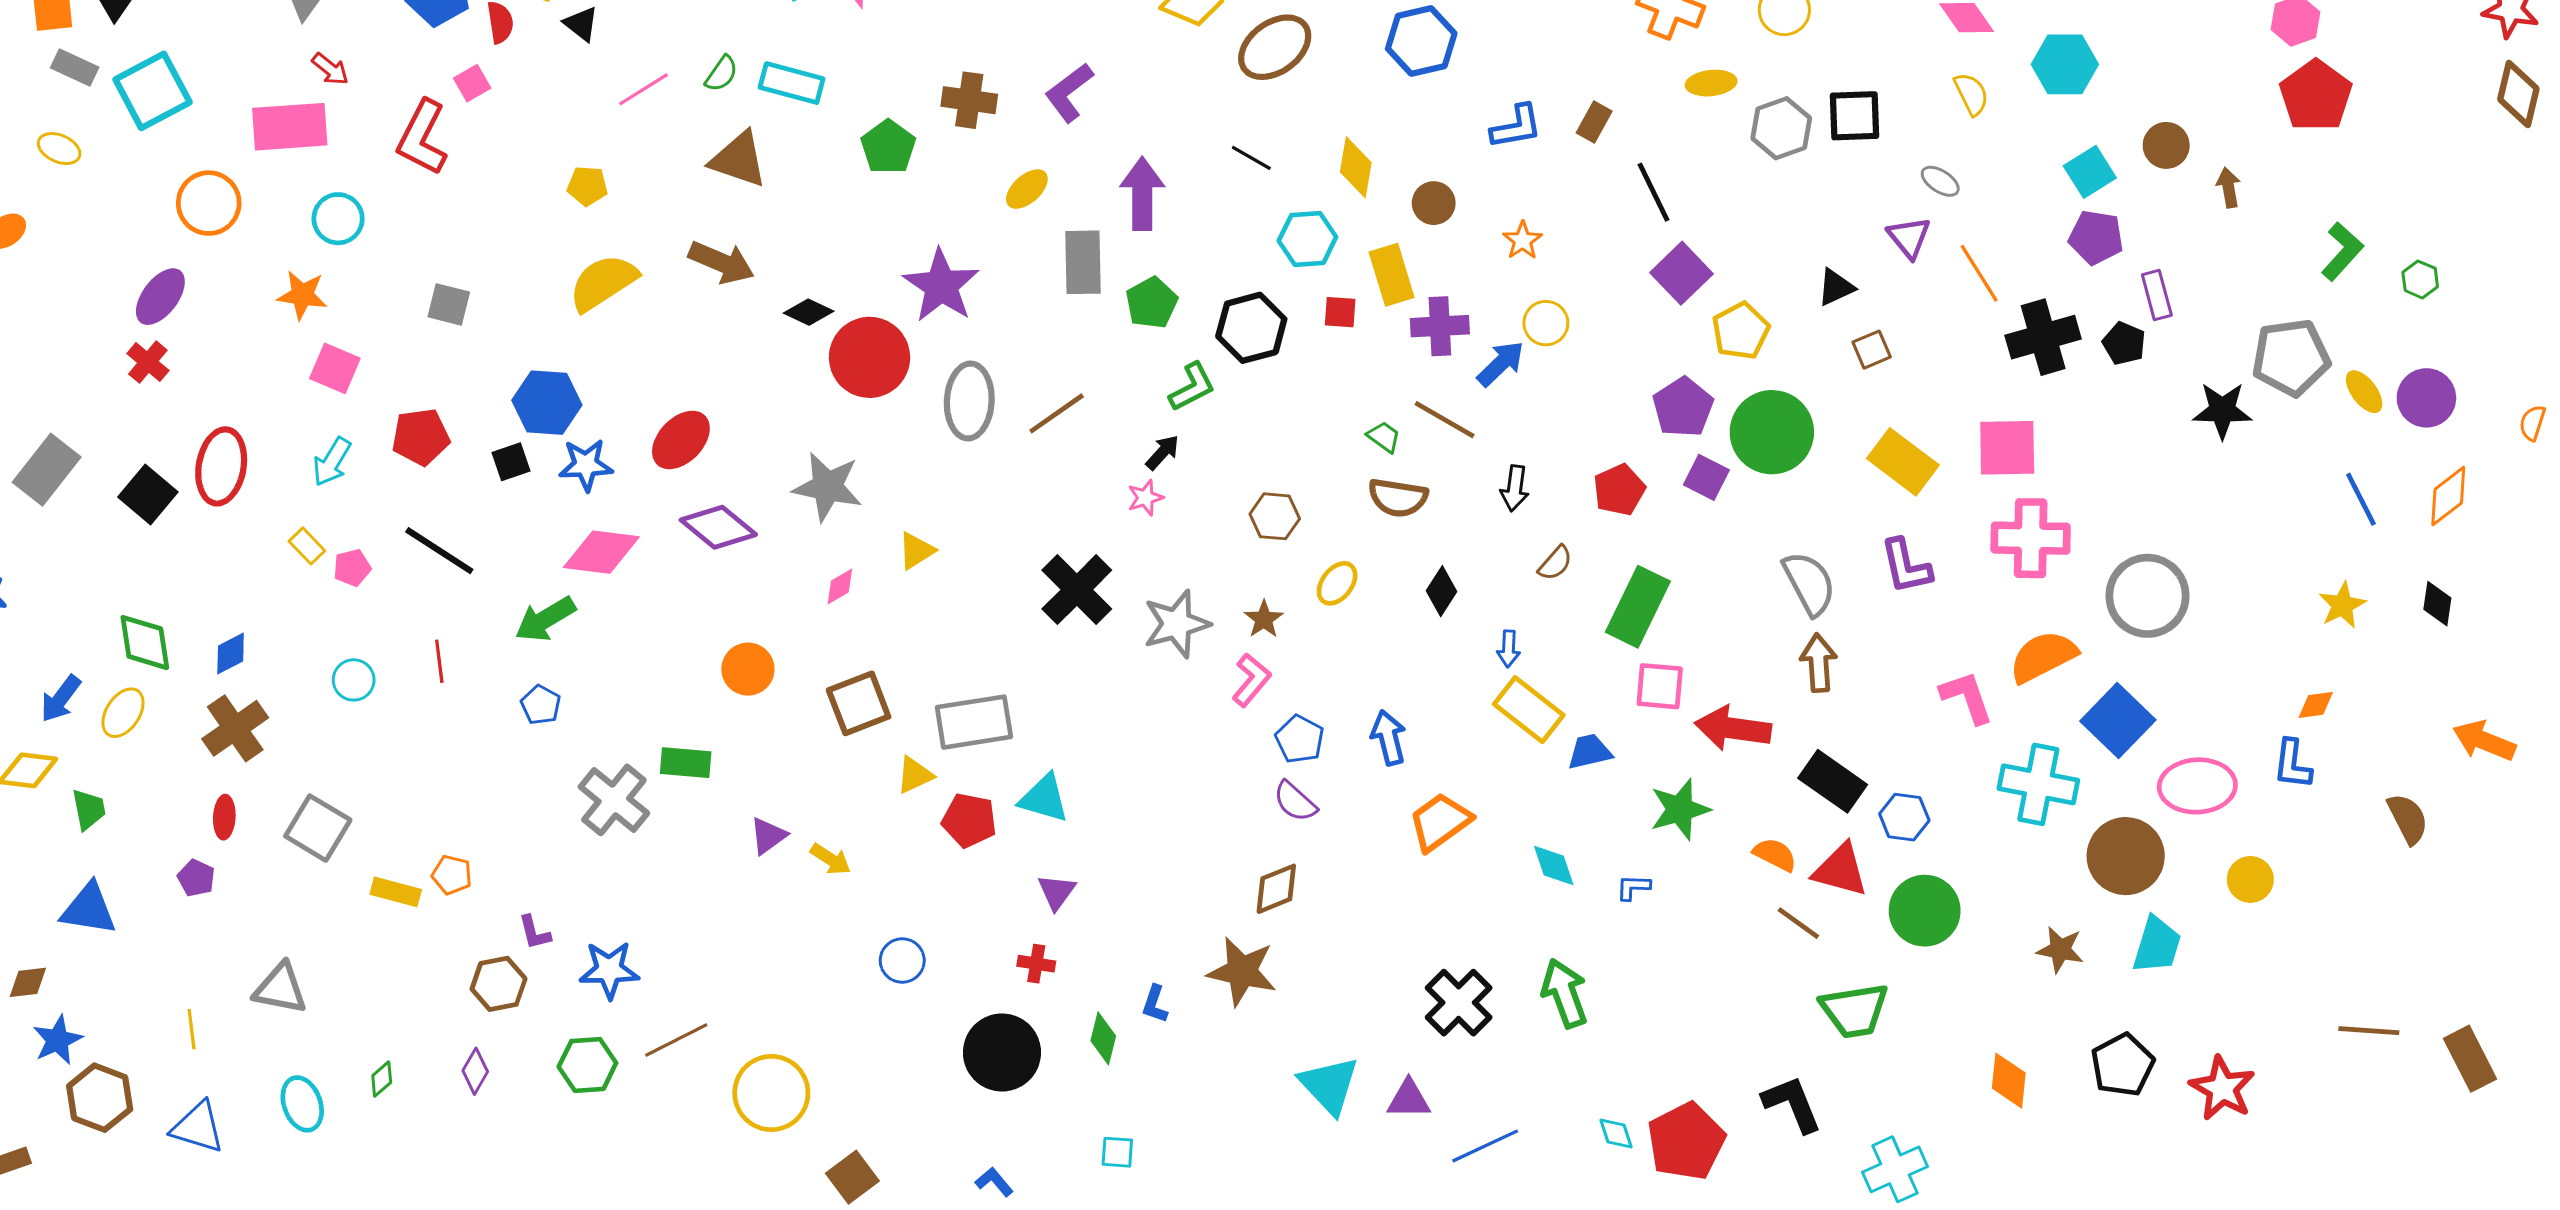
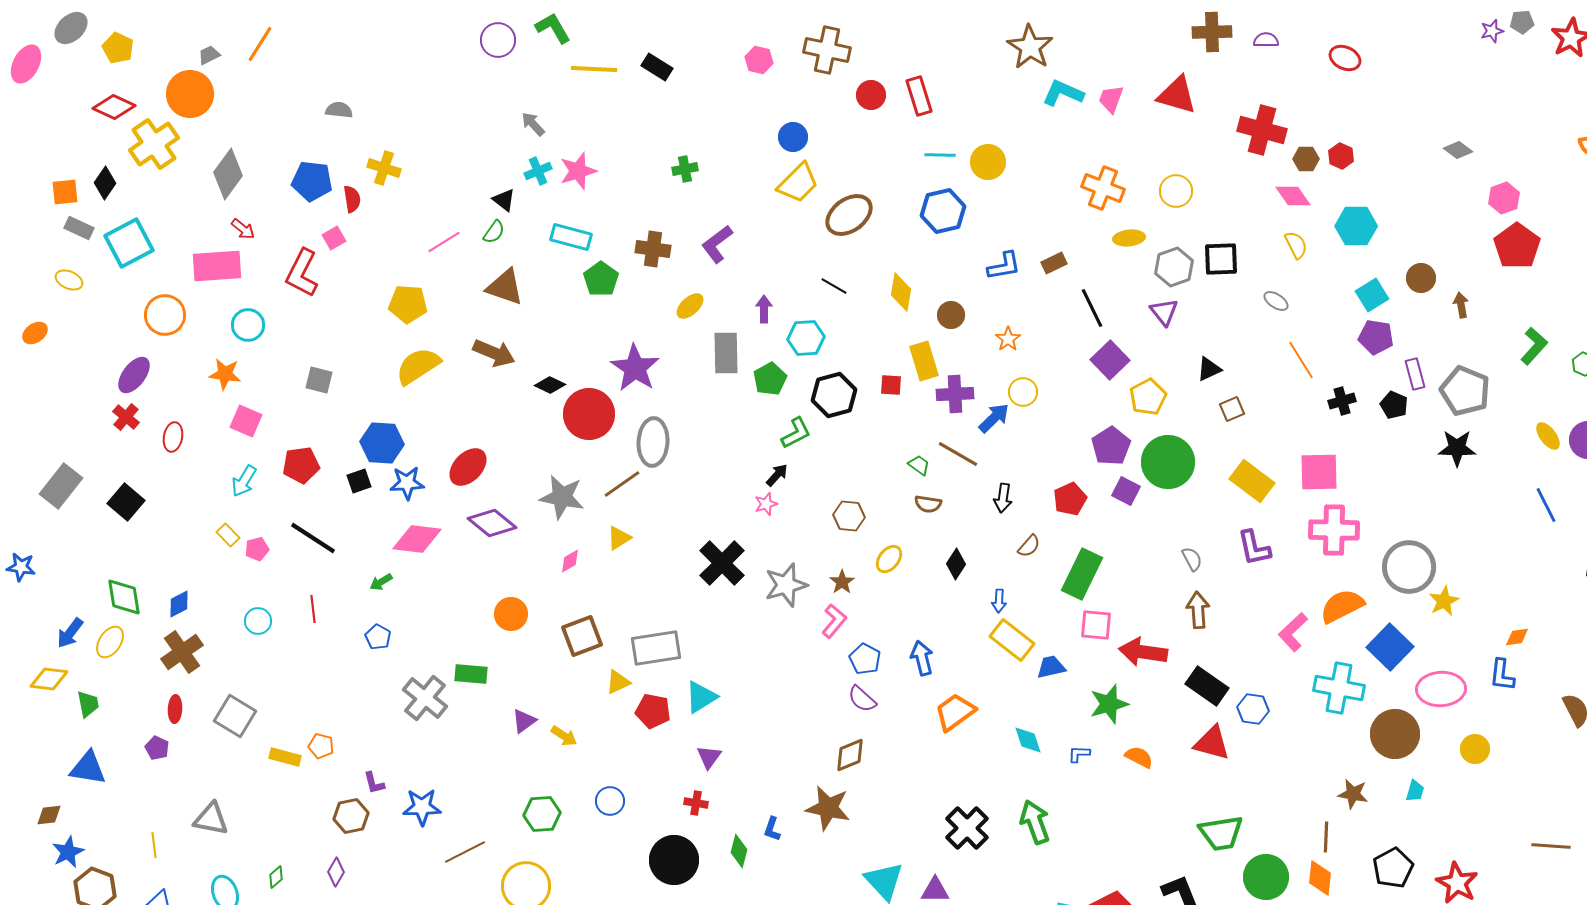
black triangle: (581, 24) -> (504, 200), moved
cyan rectangle: (792, 83) -> (571, 237), moved
brown rectangle: (1594, 122) -> (1054, 263), turned 35
yellow pentagon: (587, 186) -> (408, 304), size x1.5
purple arrow: (1142, 194) -> (764, 309), size x0.6
purple triangle: (1909, 237) -> (1164, 312), moved
cyan hexagon: (1307, 239) -> (806, 338), moved
black cross: (2043, 337) -> (1342, 401), size x0.6
gray pentagon: (2291, 357) -> (1465, 391), moved, turned 30
brown line: (1057, 413) -> (622, 484), moved
red ellipse: (221, 466) -> (173, 437), moved, size x0.6
brown semicircle: (1398, 498) -> (928, 504), size x0.7
gray semicircle: (1809, 583) -> (1192, 559), size x0.6
yellow star: (2342, 605) -> (1444, 601), moved
green arrow: (545, 619) -> (381, 582), size x0.6
pink L-shape: (1967, 697) -> (1293, 632), turned -114
cyan triangle: (1044, 798) -> (701, 697), turned -48
orange semicircle: (1775, 855) -> (1139, 757), moved
green circle: (1925, 911) -> (1266, 877), moved
brown line: (1798, 923) -> (1326, 837), moved, turned 56
cyan trapezoid: (2157, 945) -> (1415, 791), size x0.6
green hexagon: (587, 1065) -> (542, 814), moved

